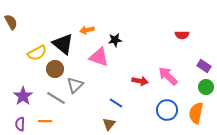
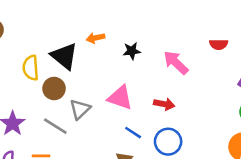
yellow semicircle: (37, 53) -> (31, 68), turned 114
pink triangle: (99, 57) -> (120, 98), moved
pink arrow: (168, 76) -> (176, 63), moved
blue circle: (167, 110) -> (168, 142), moved

